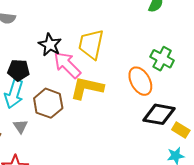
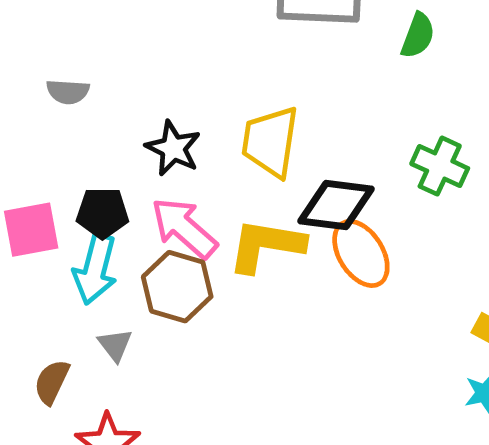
pink arrow: (67, 65) -> (184, 228), moved
orange ellipse: (140, 81) -> (361, 253), moved
black diamond: (159, 114) -> (336, 205), moved

